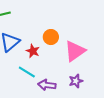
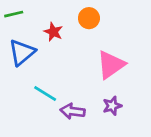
orange circle: (51, 37) -> (89, 18), moved
red star: (33, 51) -> (53, 32), moved

